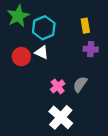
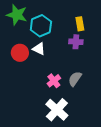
green star: (18, 16) -> (17, 15), turned -30
purple cross: (91, 49) -> (76, 42), moved

